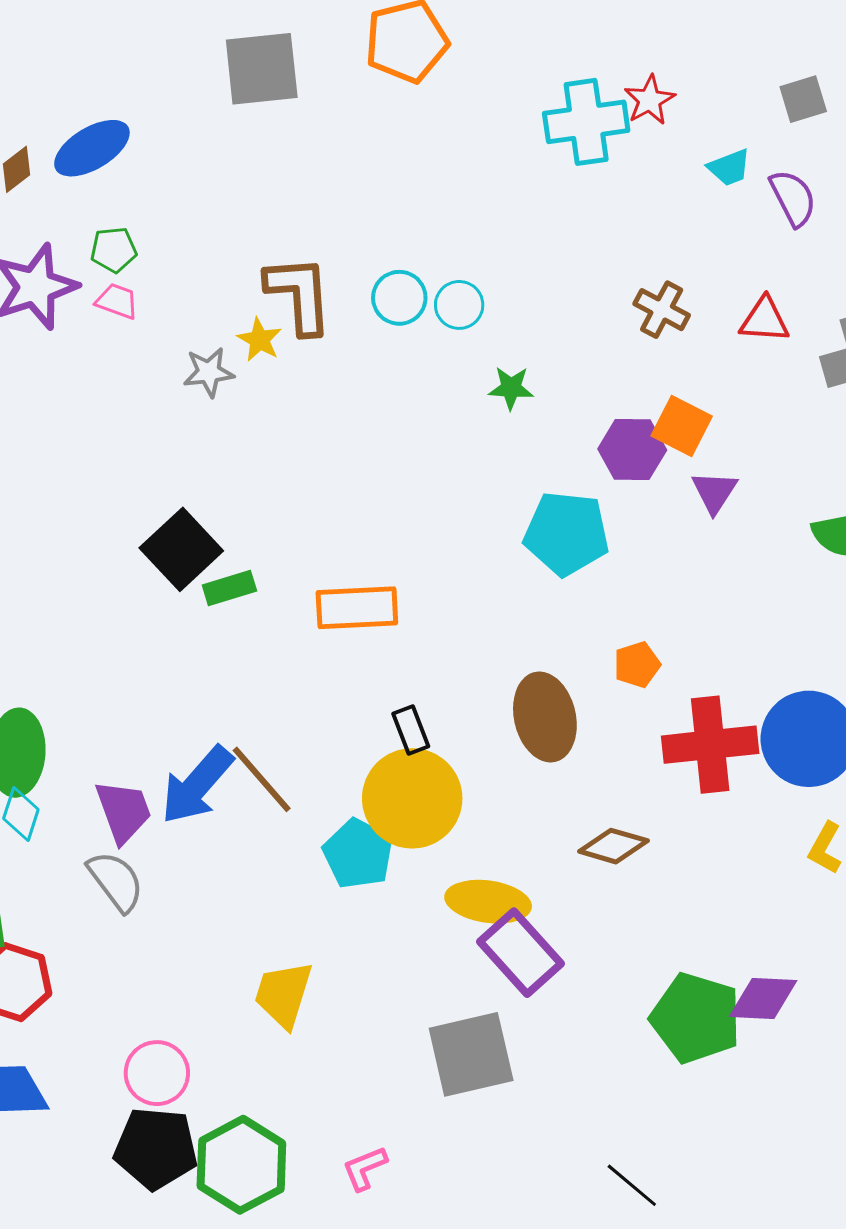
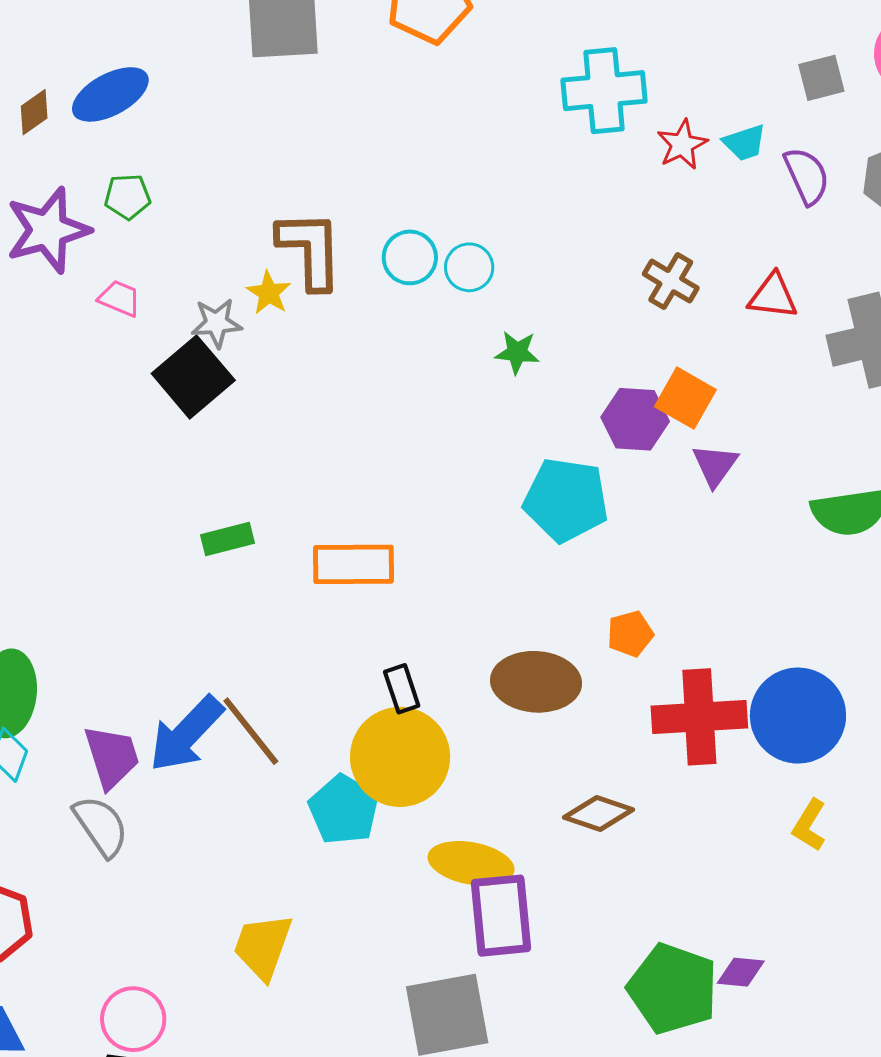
red star: (650, 100) -> (682, 145), moved
pink trapezoid: (117, 301) -> (119, 298), moved
black square: (181, 549) -> (193, 377), moved
brown ellipse: (545, 717) -> (536, 682), turned -76
purple rectangle: (521, 953) -> (501, 916), turned 34
purple diamond: (763, 998) -> (741, 972), size x0.7

